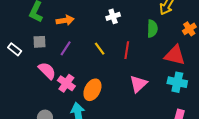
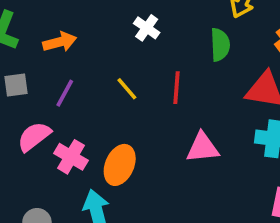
white cross: (113, 16) -> (147, 28), turned -32
pink semicircle: (47, 71) -> (34, 137), turned -78
pink triangle: (138, 84) -> (203, 148), turned 42

